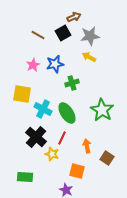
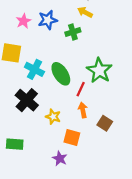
green cross: (72, 83) -> (73, 32), moved
red line: (62, 138) -> (81, 89), moved
yellow star: (52, 154) -> (53, 117), moved

